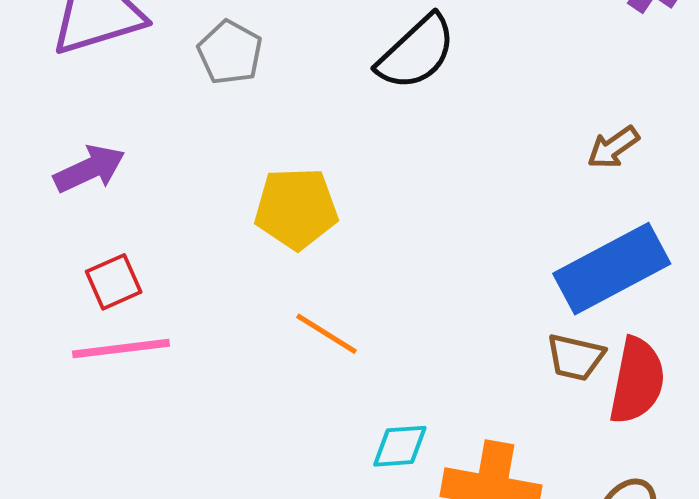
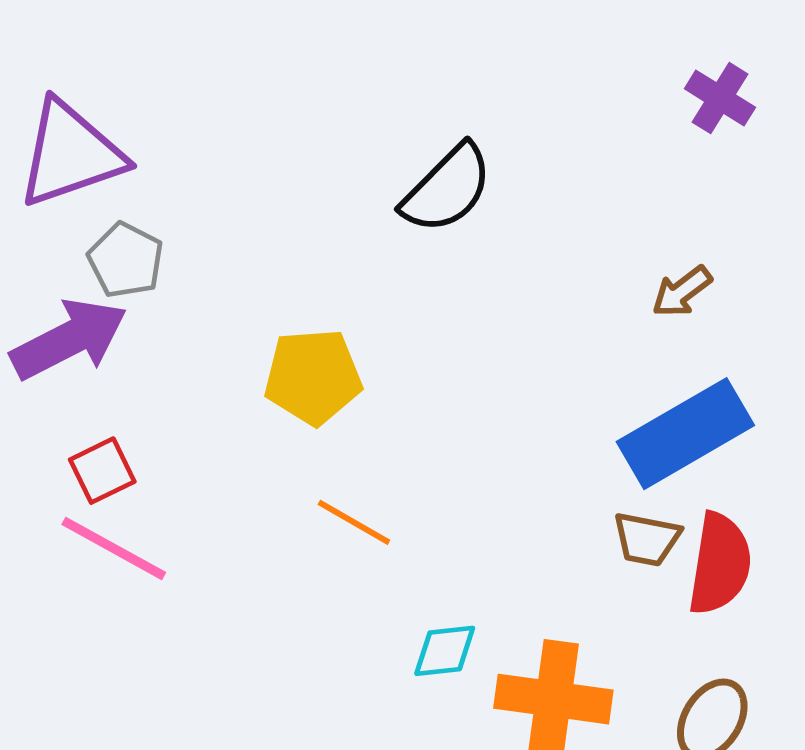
gray pentagon: (230, 52) -> (126, 260), moved
purple arrow: (89, 169) -> (69, 339), size x1.4
pink line: (121, 349) -> (114, 548), turned 38

